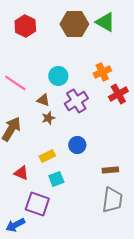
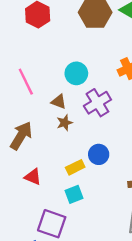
pink line: (15, 83) -> (26, 82), turned 30
yellow rectangle: (47, 156) -> (75, 167), moved
red triangle: (21, 173) -> (33, 177), moved

